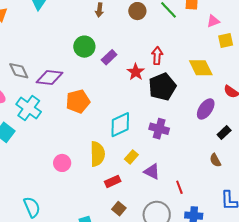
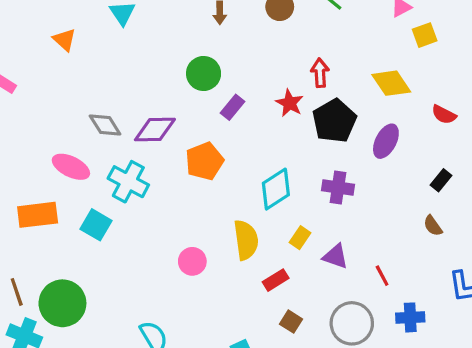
purple rectangle: (109, 57) -> (232, 107), moved
purple ellipse: (206, 109) -> (386, 141), moved

